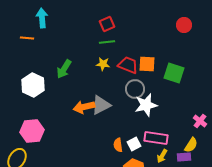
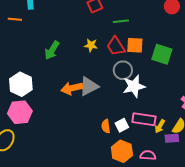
green line: (107, 42) -> (121, 21), moved
red trapezoid: (128, 65) -> (116, 46), turned -145
white hexagon: (33, 85) -> (21, 84), moved
yellow arrow: (162, 156) -> (160, 126), moved

